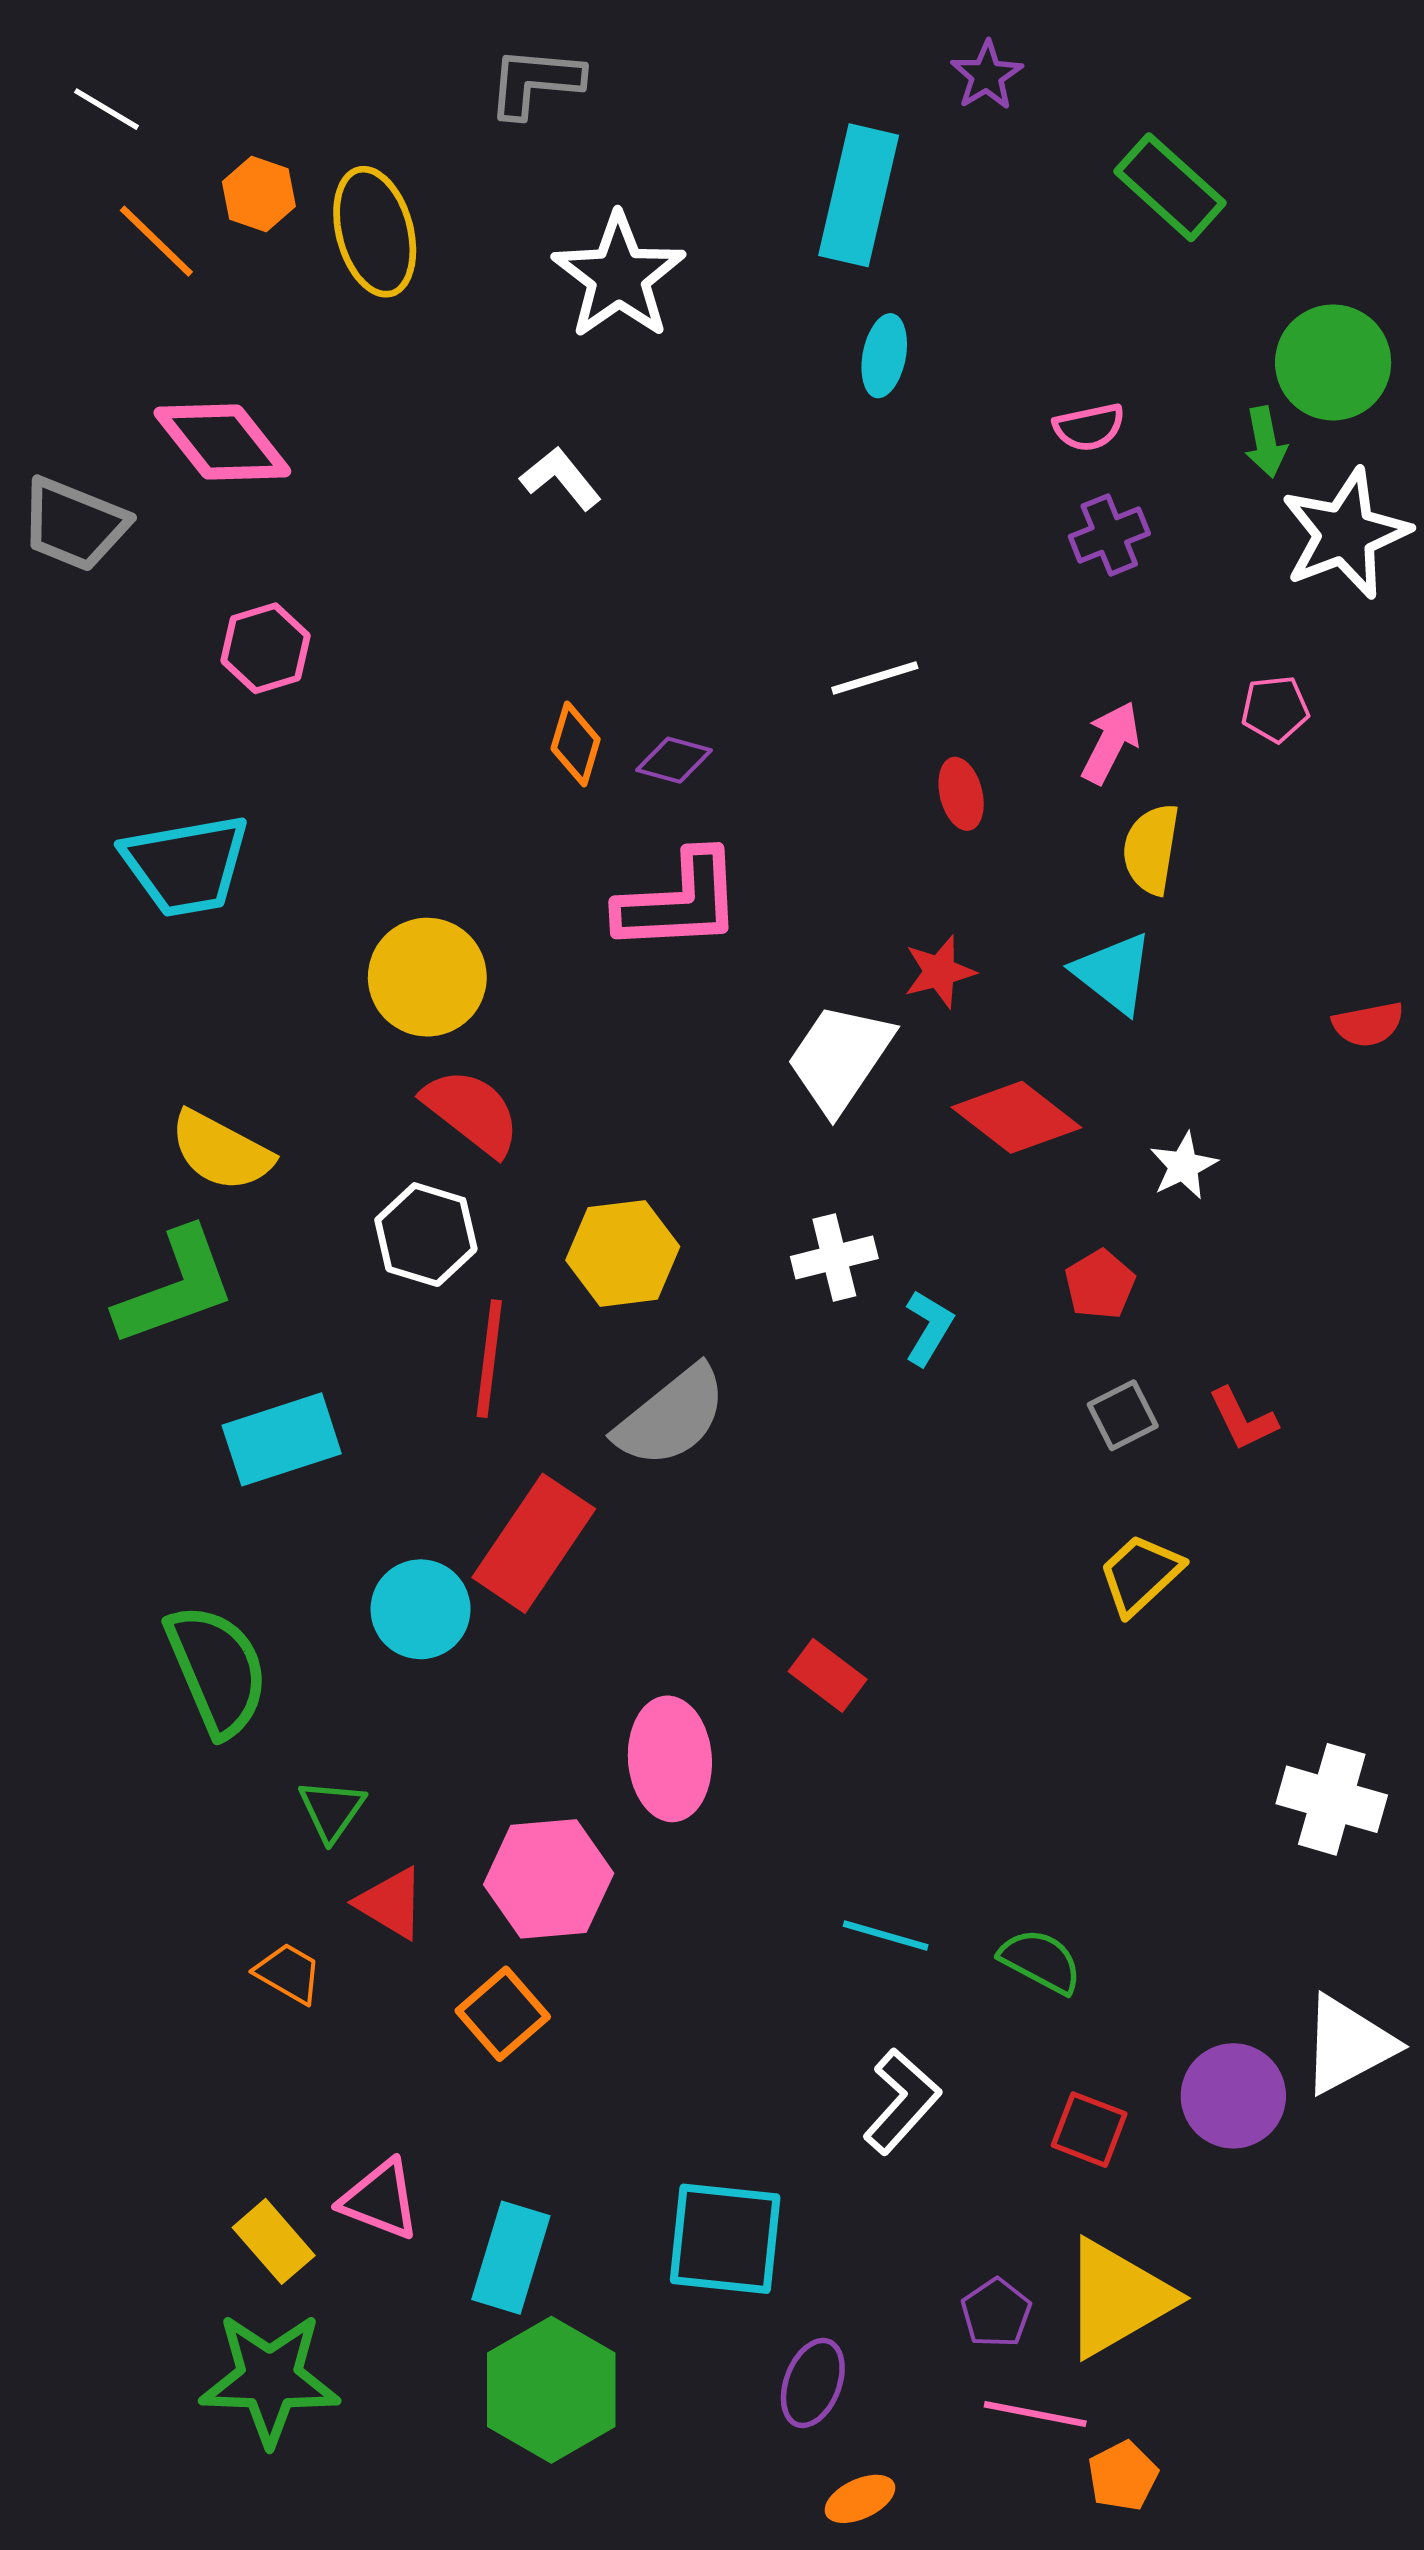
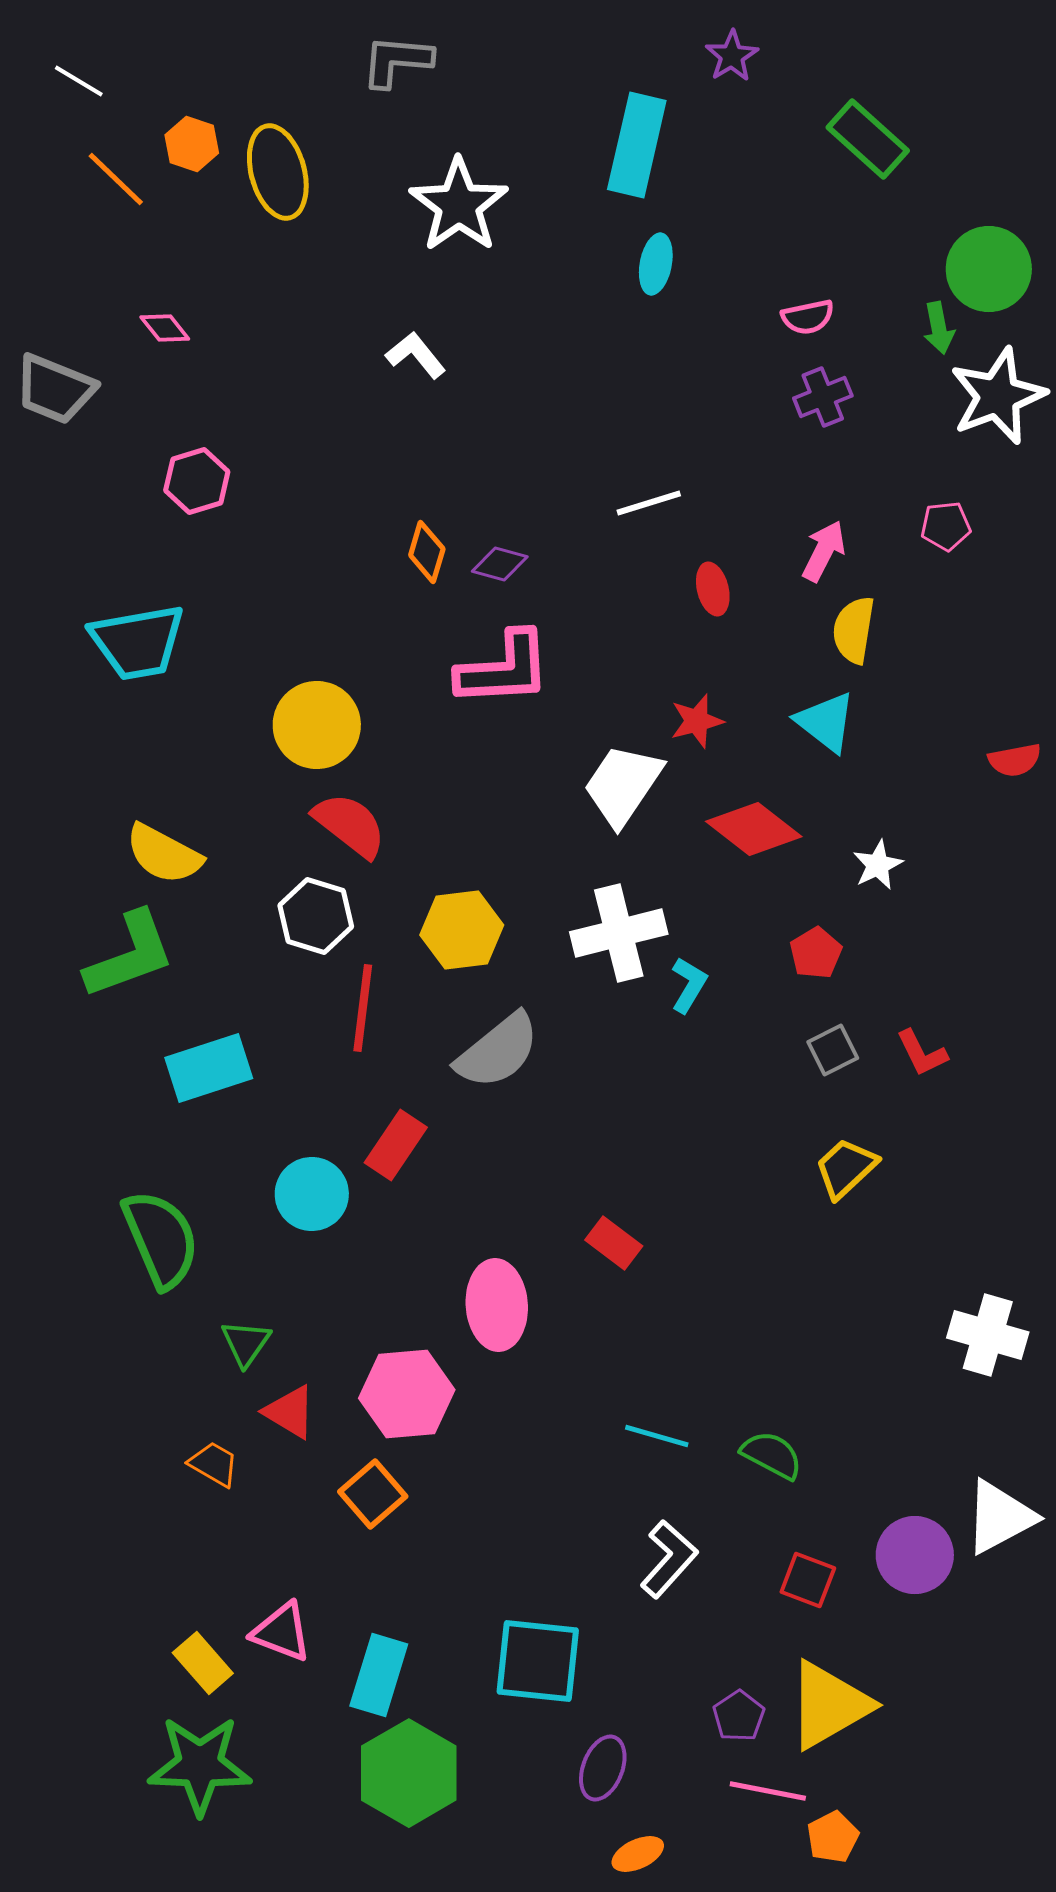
pink diamond: (222, 442) -> (165, 328), size x0.5
white cross: (834, 1257) -> (619, 933), size x1.5
red rectangle: (534, 1543) -> (396, 1145), size x0.7

